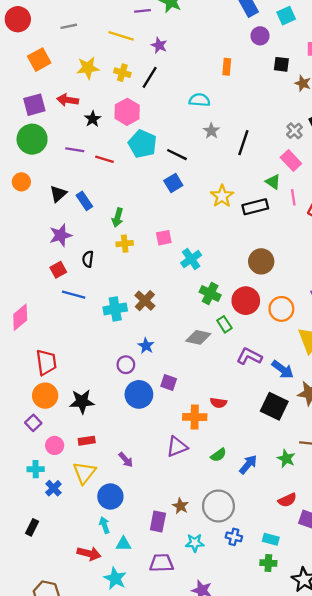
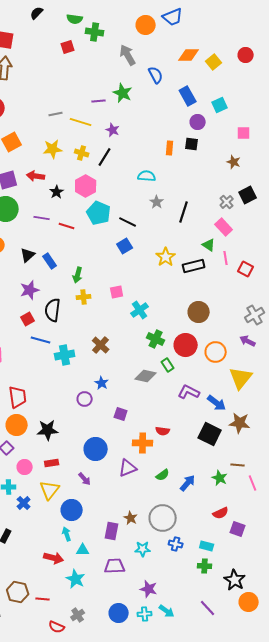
gray line: (69, 26) -> (56, 114), moved
black square: (281, 64) -> (192, 144), moved
black semicircle: (88, 259) -> (53, 310), size x1.6
cyan cross: (115, 309) -> (65, 355), moved
blue circle: (139, 394) -> (96, 449), moved

